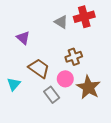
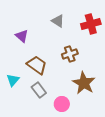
red cross: (84, 17) -> (91, 24), moved
pink circle: (65, 79) -> (62, 104), moved
gray rectangle: (52, 95) -> (39, 90), moved

